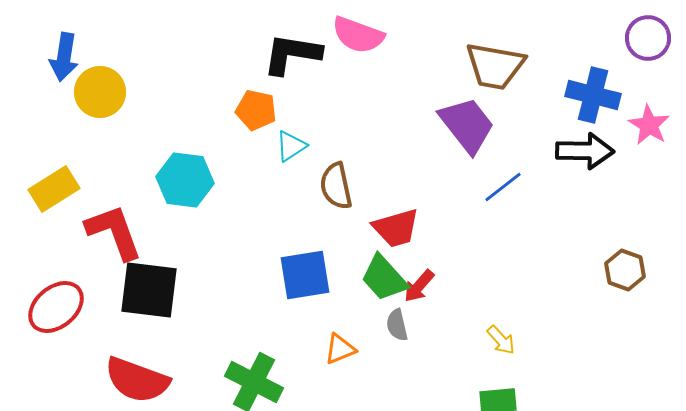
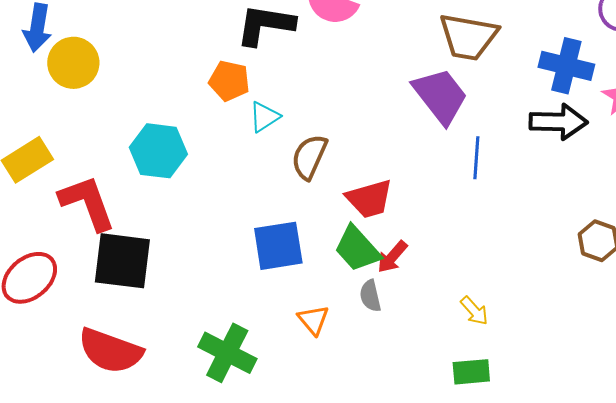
brown semicircle: (336, 186) -> (309, 157), turned 36
blue line: (503, 187) -> (476, 158), turned -48
orange triangle: (340, 349) -> (313, 320), turned -48

